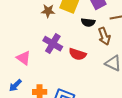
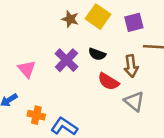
black semicircle: (88, 22) -> (97, 54), moved
red semicircle: (78, 54) -> (108, 82), moved

